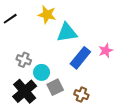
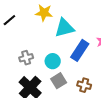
gray cross: (24, 60) -> (26, 58), turned -32
cyan circle: (42, 72) -> (53, 61), moved

